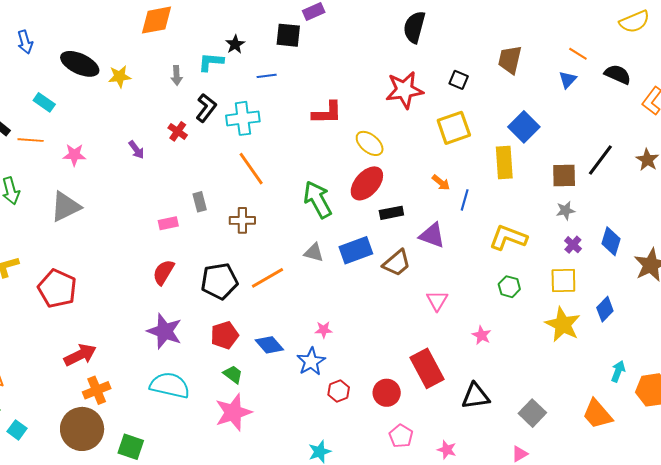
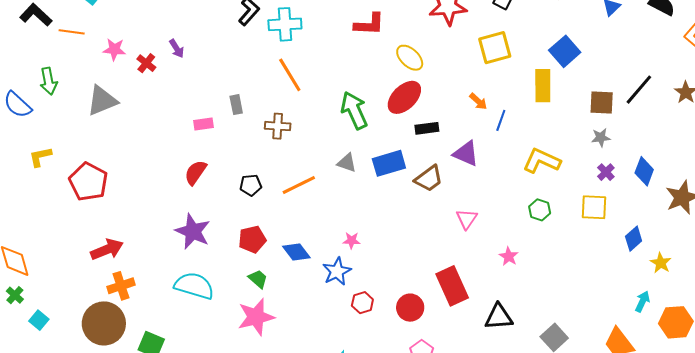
red cross: (178, 131) -> (146, 63), moved
black pentagon: (219, 281) -> (251, 185), size x0.6
yellow star: (563, 324) -> (661, 263), moved, size x0.6

